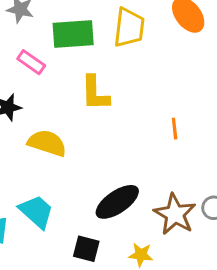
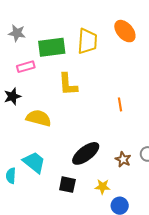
pink rectangle: (31, 62) -> (26, 67), turned -48
brown star: (175, 214) -> (123, 159), size x0.6

